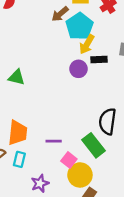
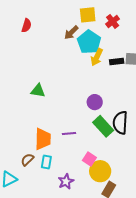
black rectangle: (99, 59) -> (117, 62), moved
purple circle: (78, 69) -> (95, 102), moved
purple line: (54, 141) -> (69, 134), moved
green rectangle: (93, 145) -> (103, 126), moved

